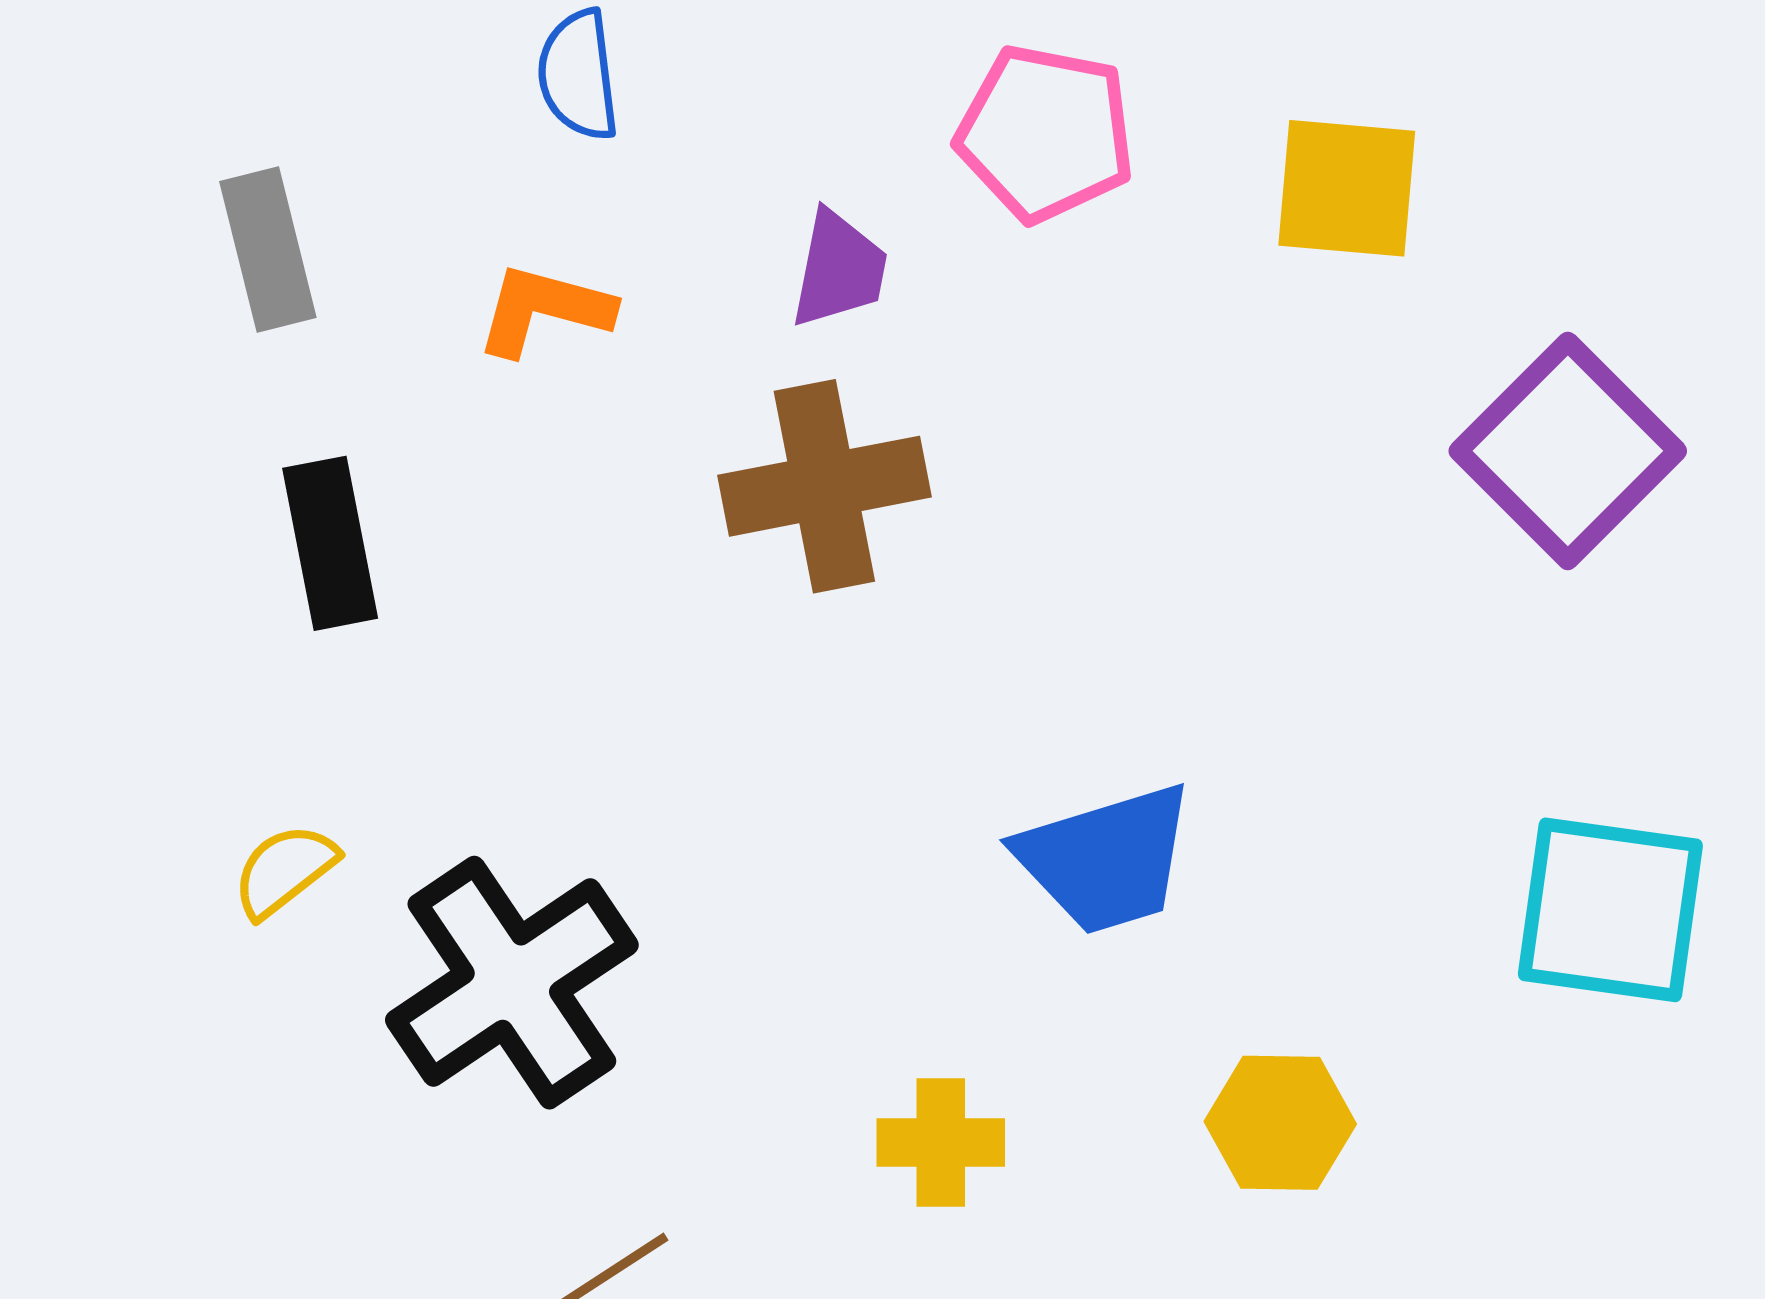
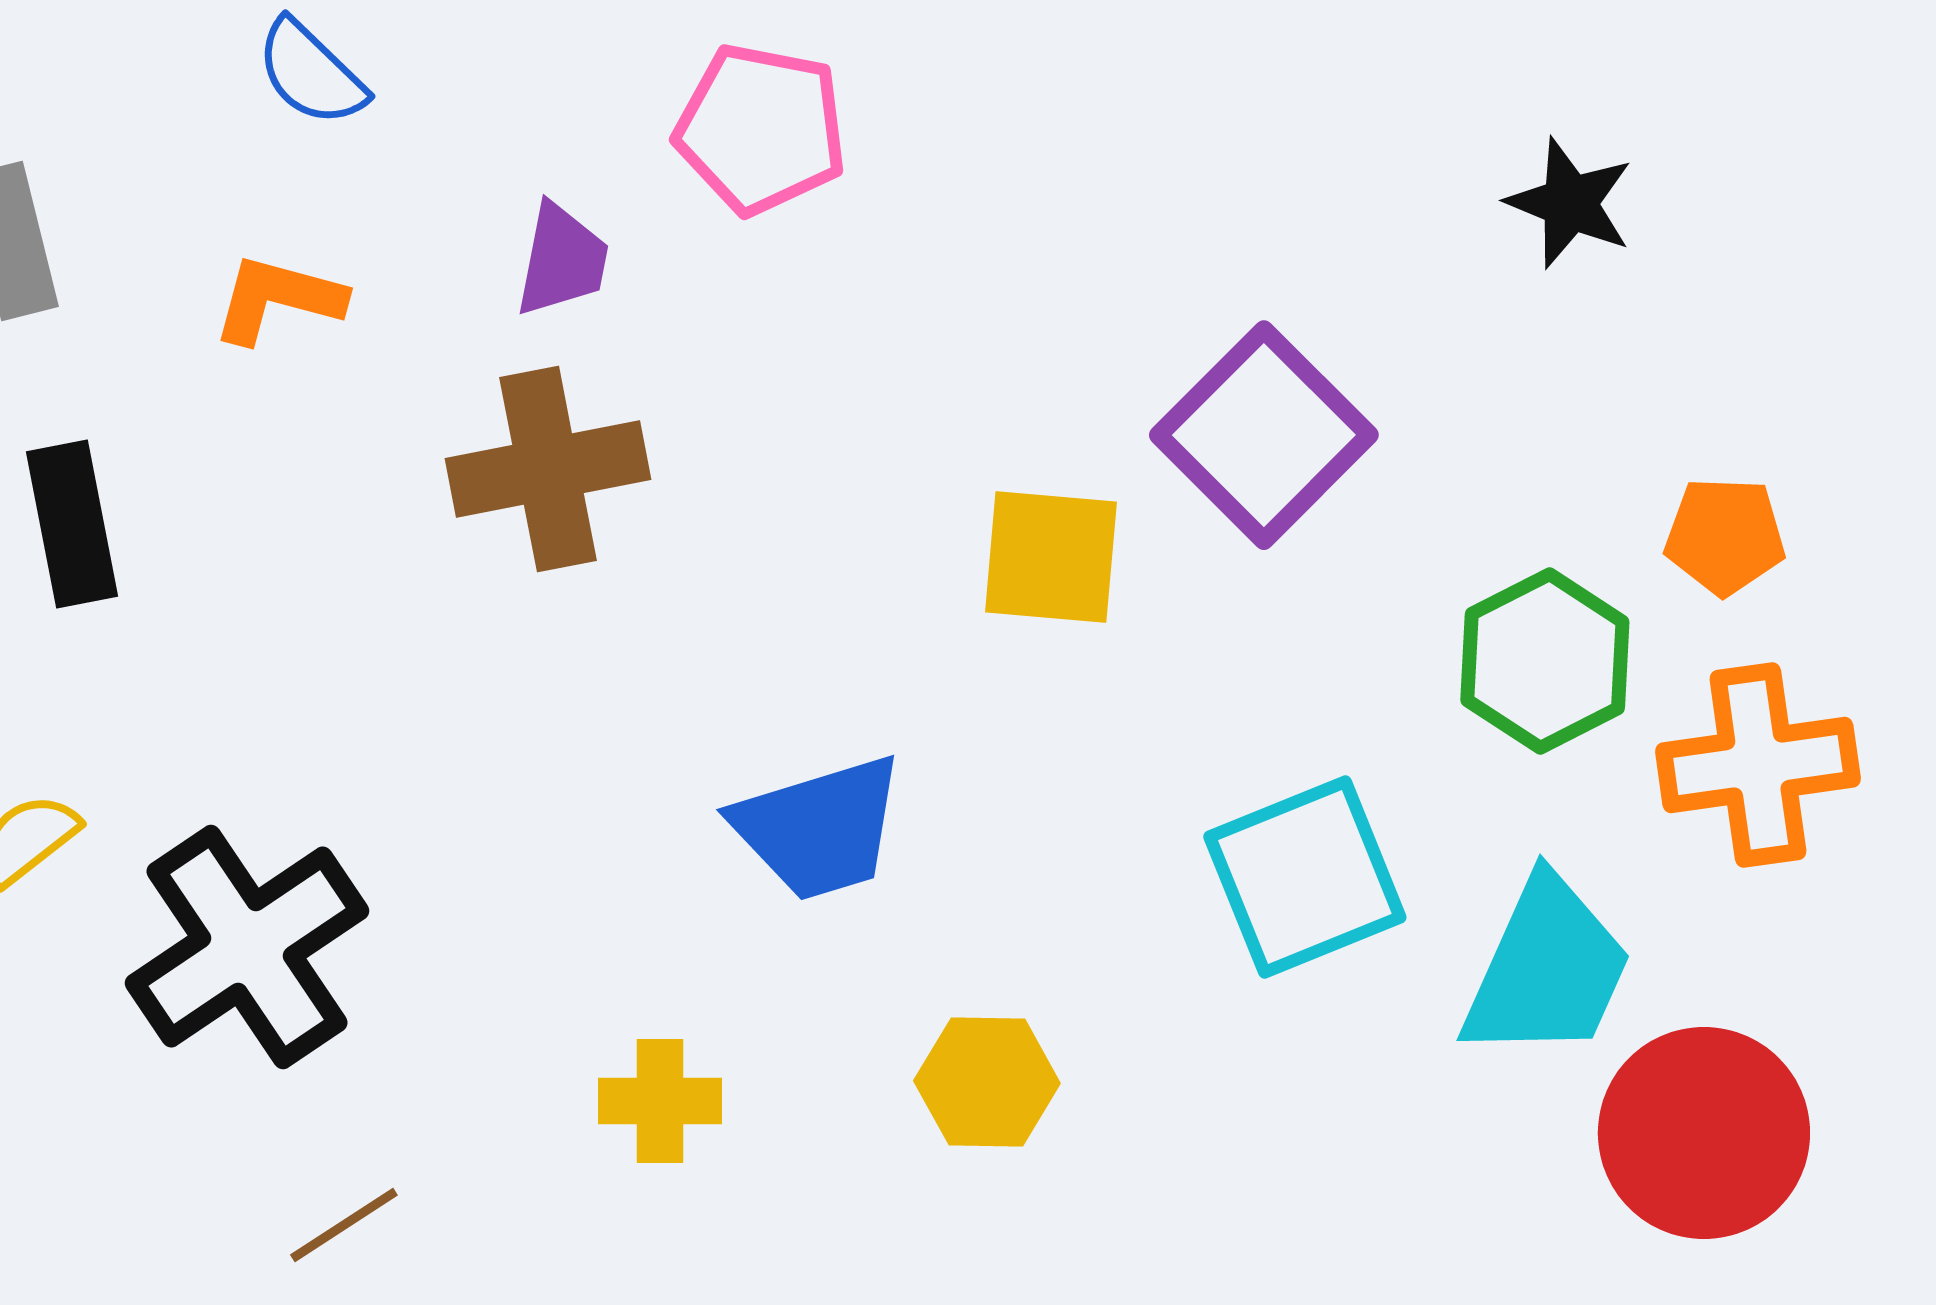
blue semicircle: (578, 75) -> (311, 73), turned -39
yellow square: (1347, 188) -> (1051, 557), moved
cyan square: (1610, 910) -> (1305, 877), turned -30

